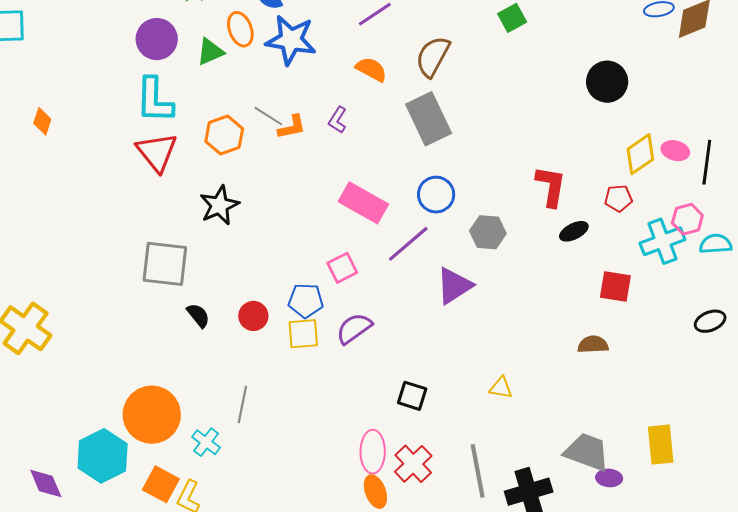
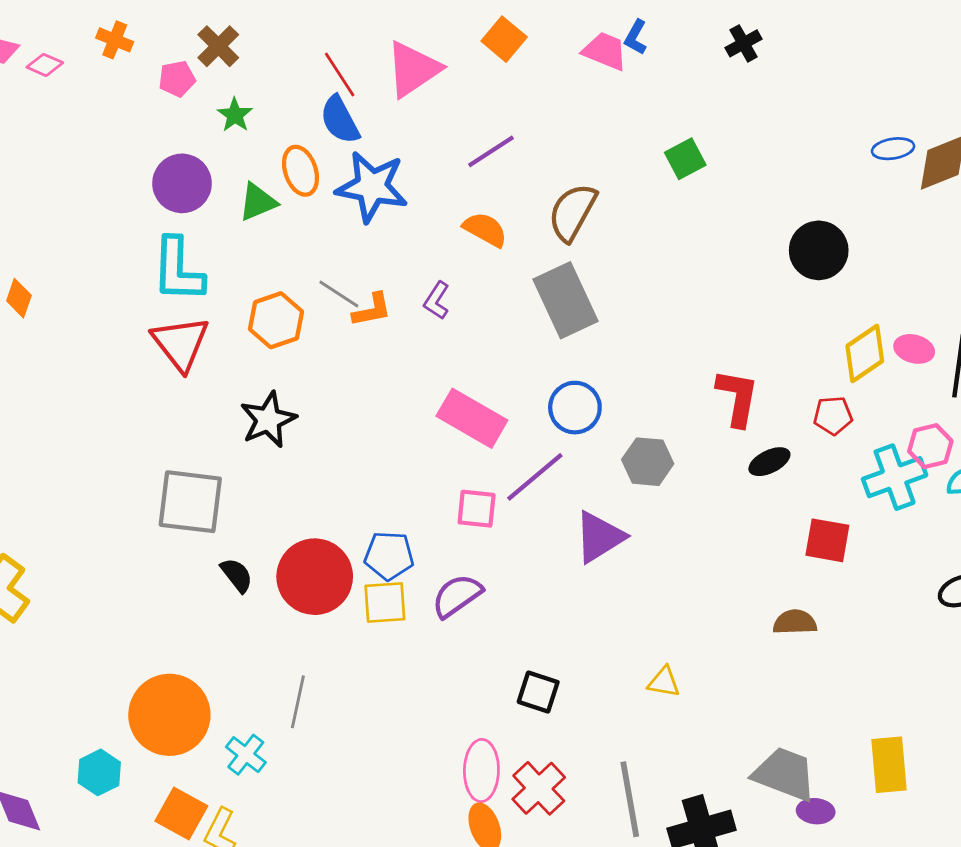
pink square: (342, 268) -> (477, 509), moved, turned 32
red circle: (253, 316) -> (315, 577), size x1.8
cyan hexagon: (103, 456) -> (99, 772), size x0.6

